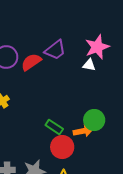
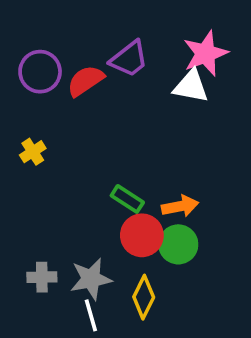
white triangle: (89, 65) -> (191, 86), size x1.5
green circle: (94, 120) -> (178, 244), moved

